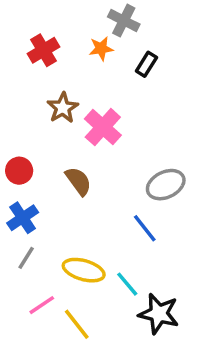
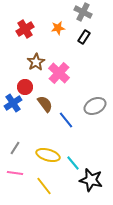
gray cross: (124, 21) -> (83, 12), moved
red circle: (19, 171) -> (25, 87), moved
blue cross: (23, 218) -> (13, 103), moved
blue line: (145, 228) -> (66, 120), moved
pink line: (42, 305) -> (15, 173), moved, turned 42

